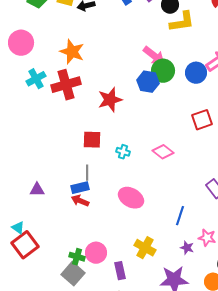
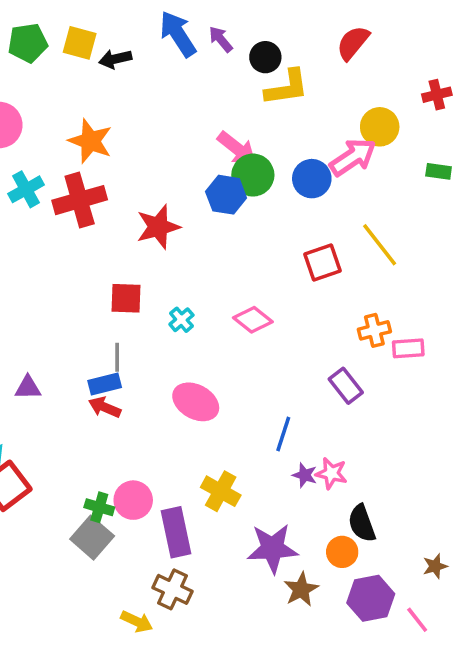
cyan cross: (123, 152) -> (181, 320), turned 32
purple star: (187, 248) -> (305, 475), moved
purple rectangle: (120, 271) -> (176, 532), size x1.5

